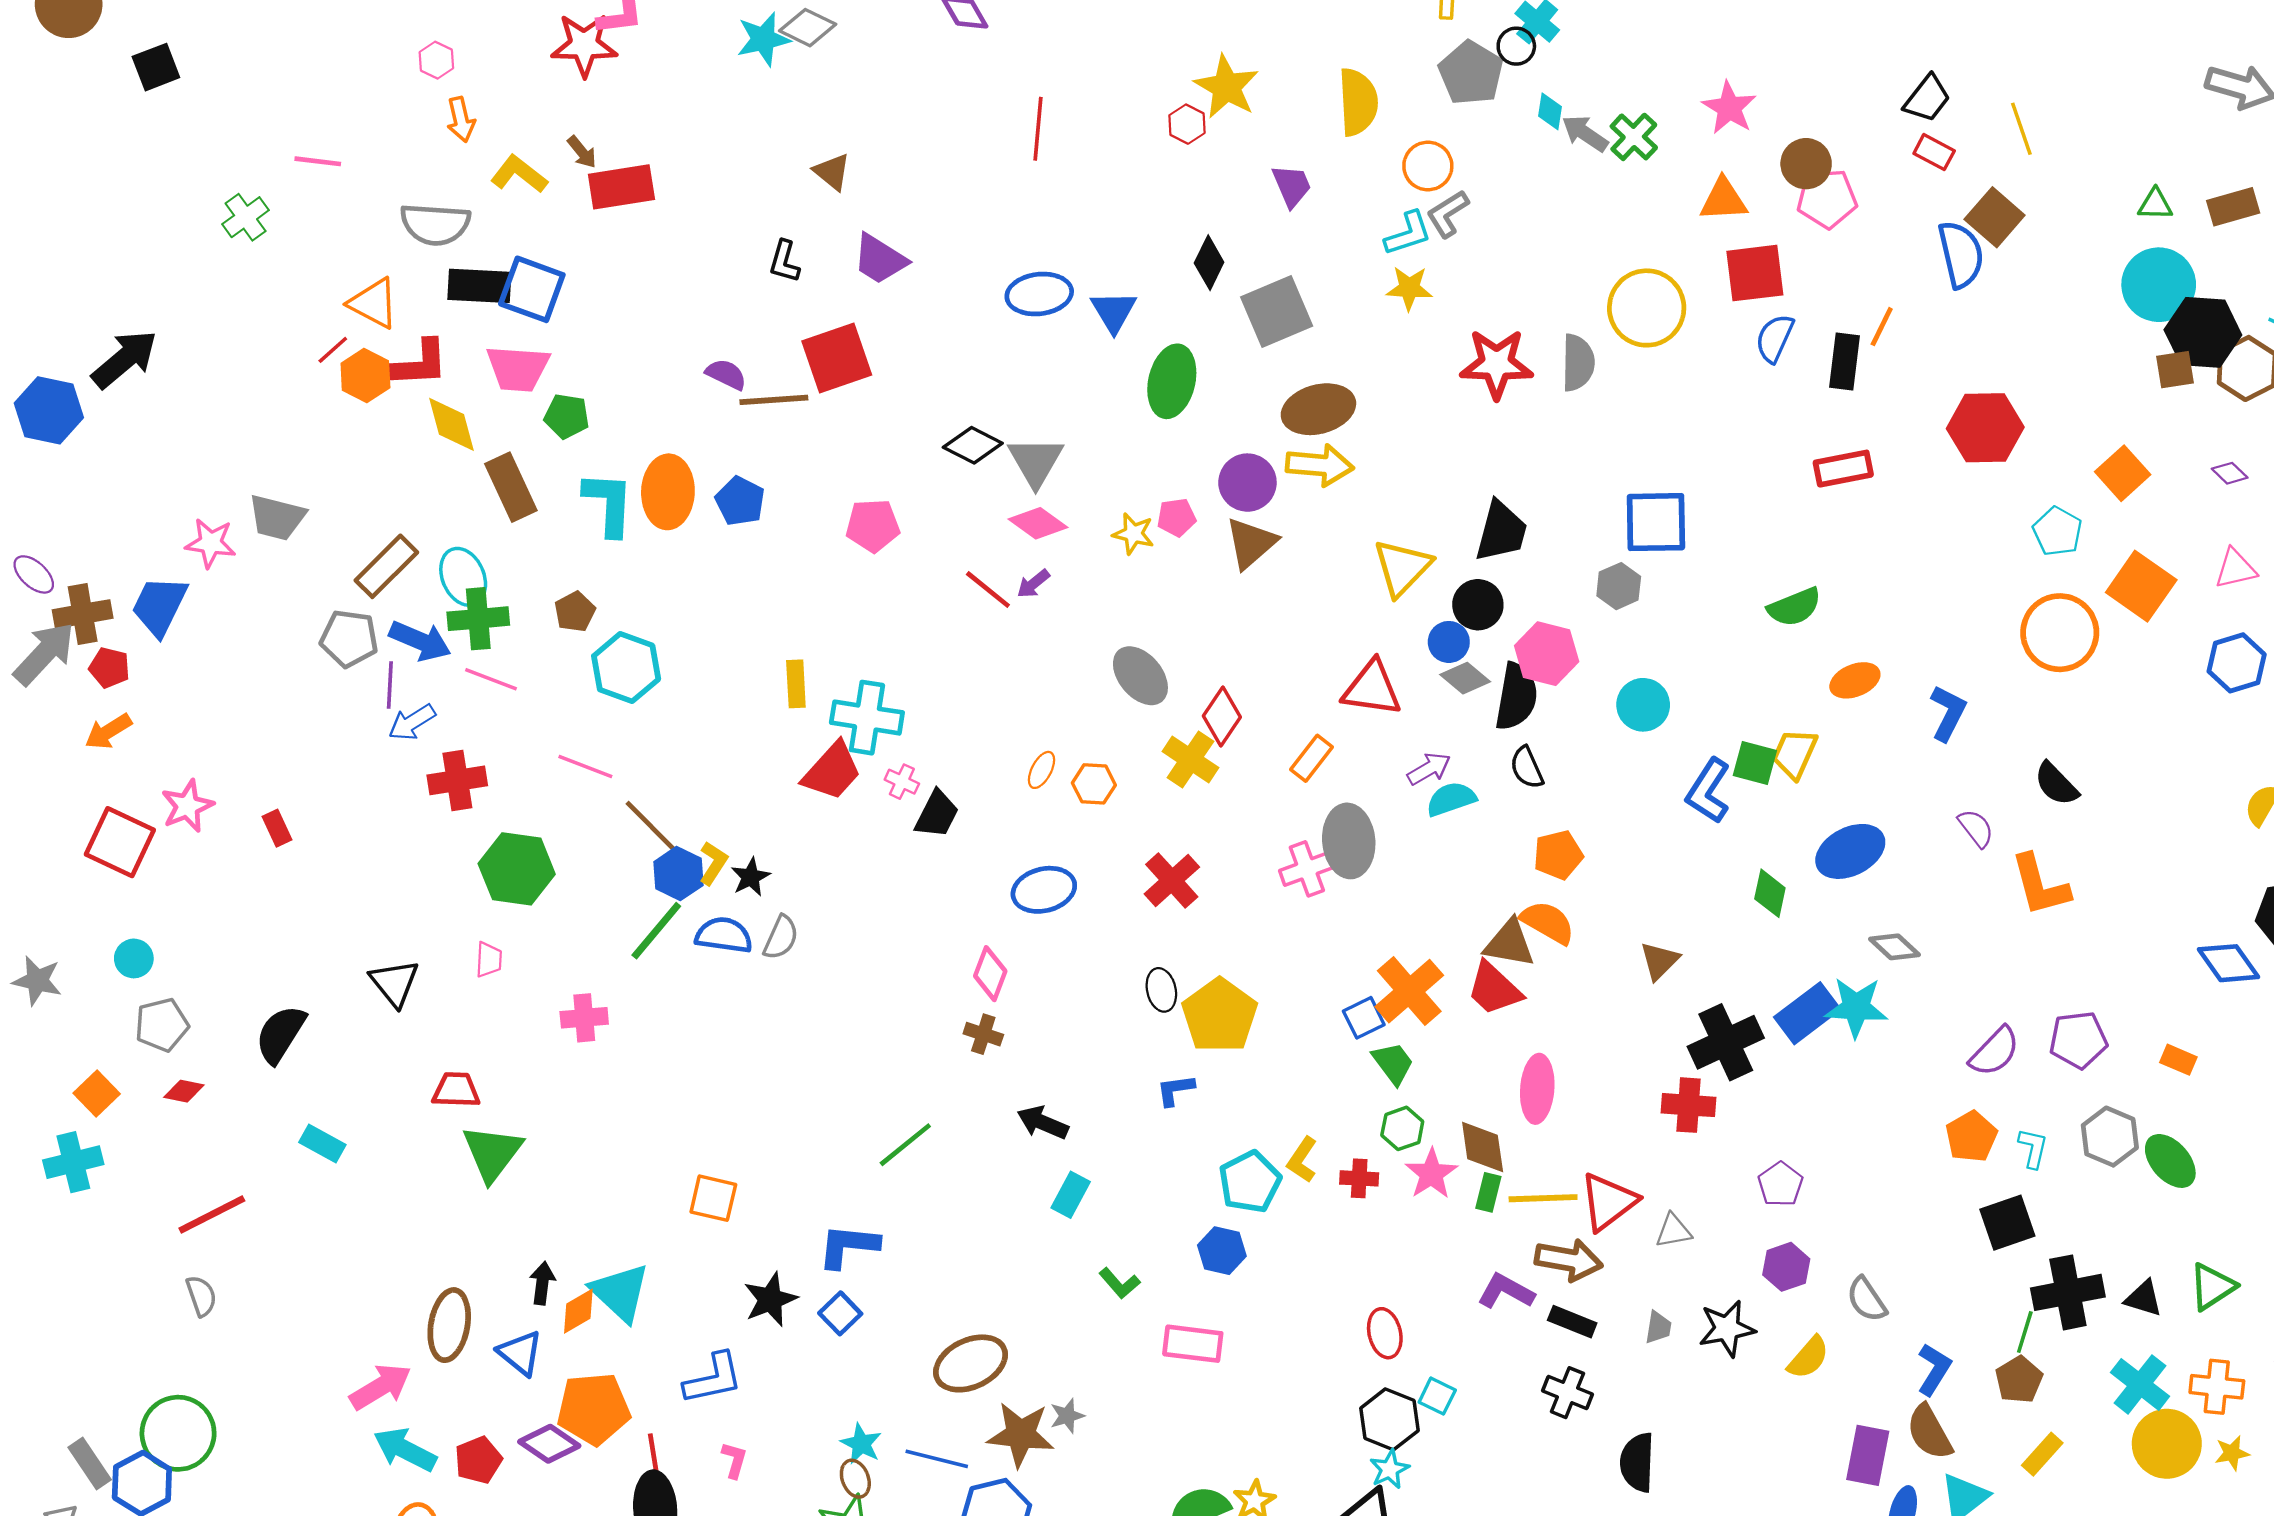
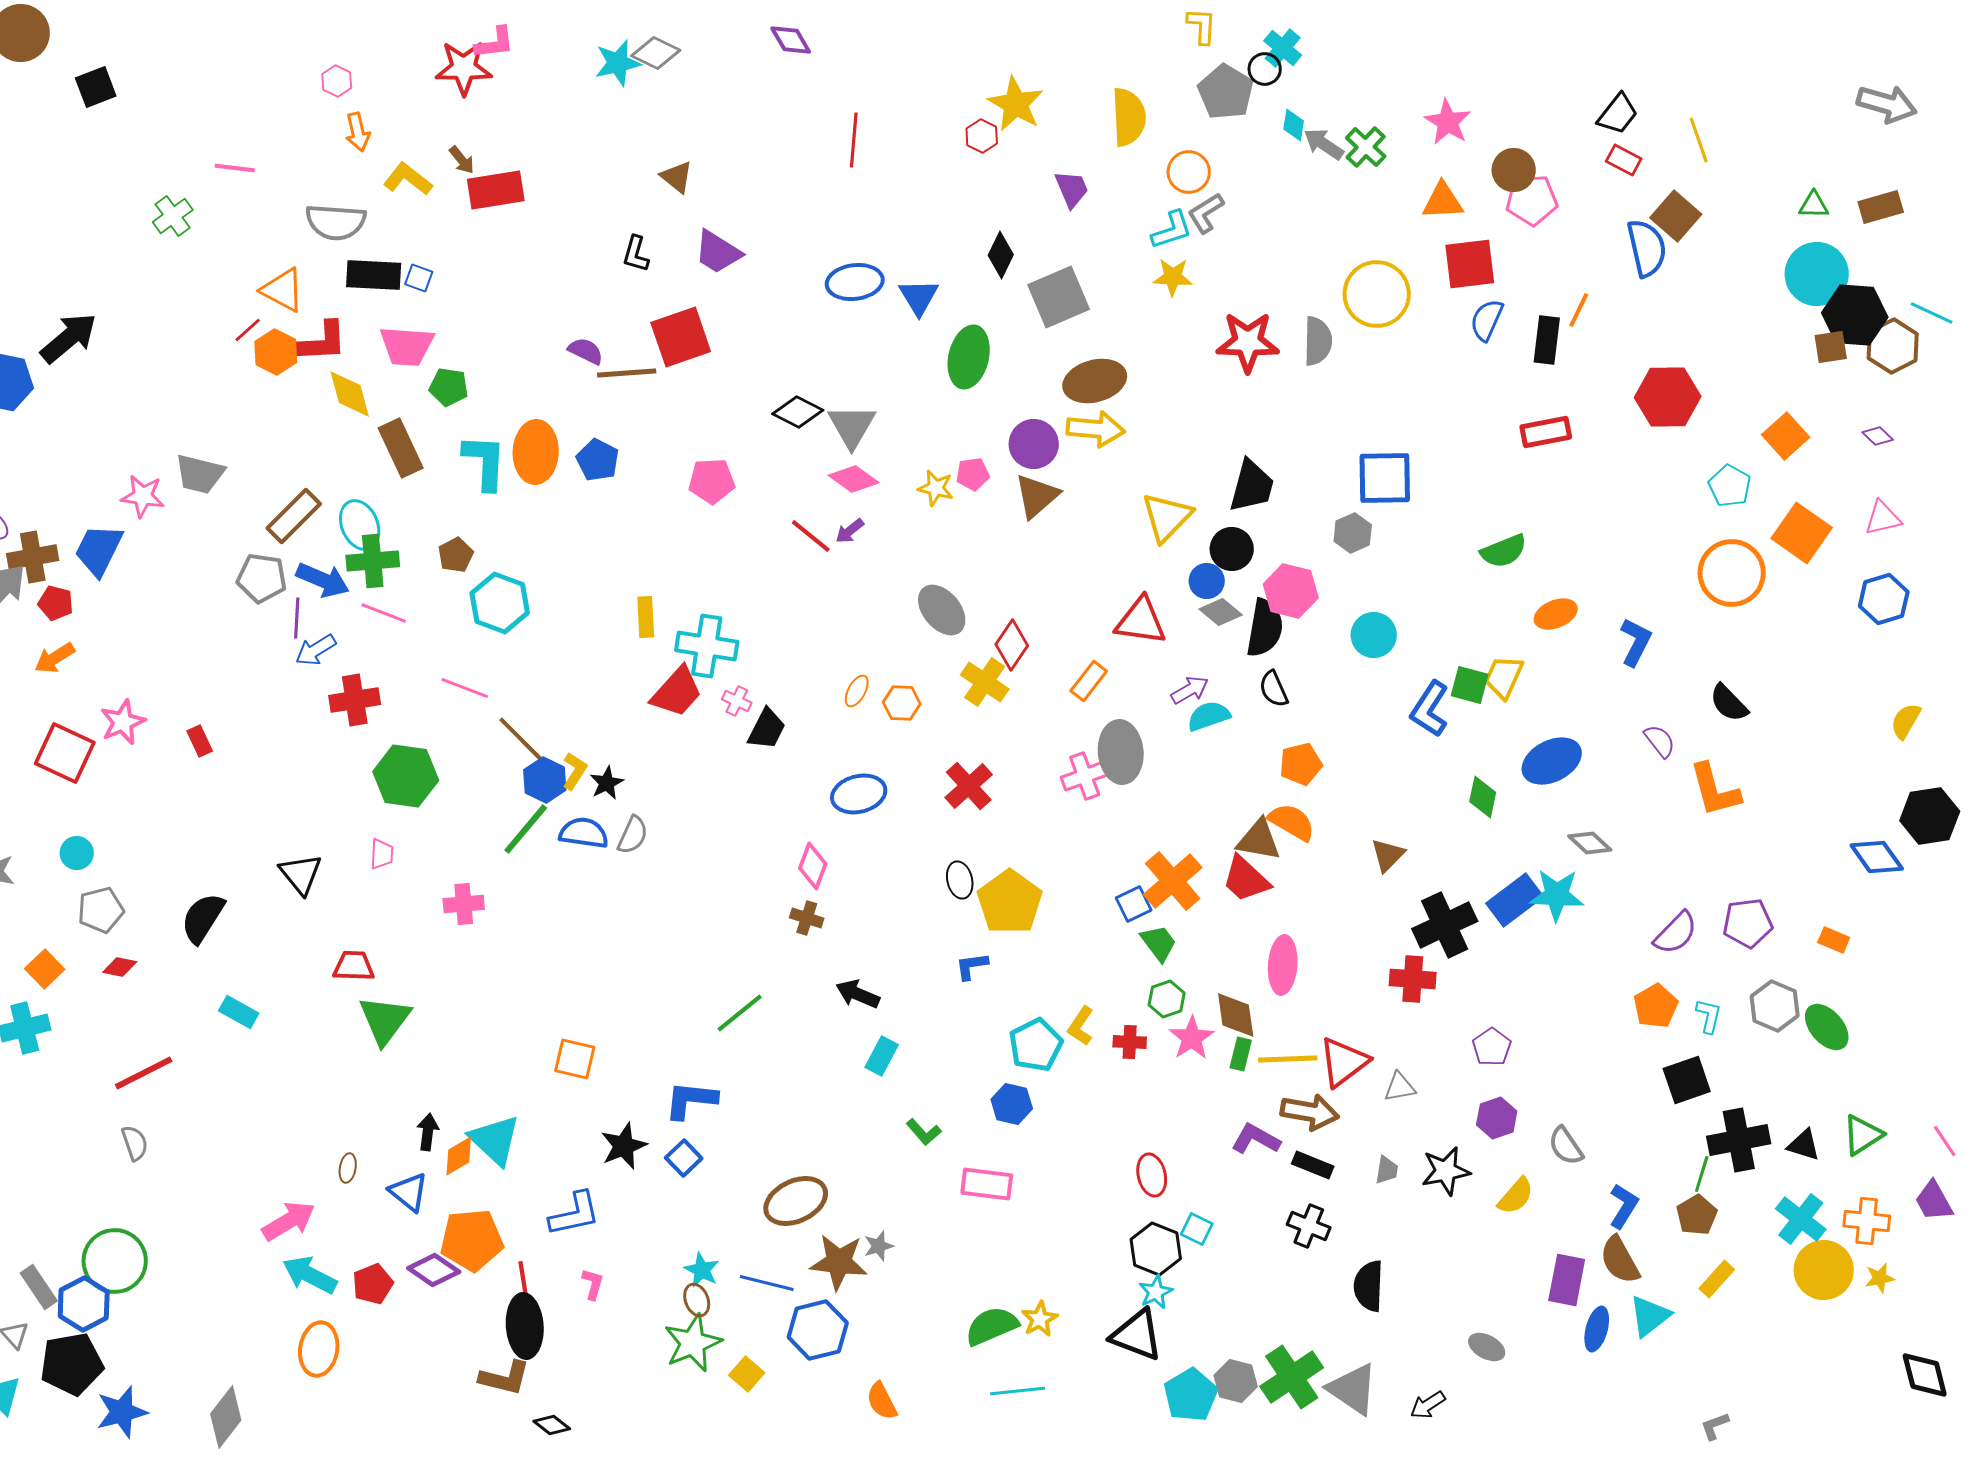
blue square: (532, 289) -> (419, 278), size x0.5
brown ellipse: (449, 1325) -> (348, 1168), size x0.5

